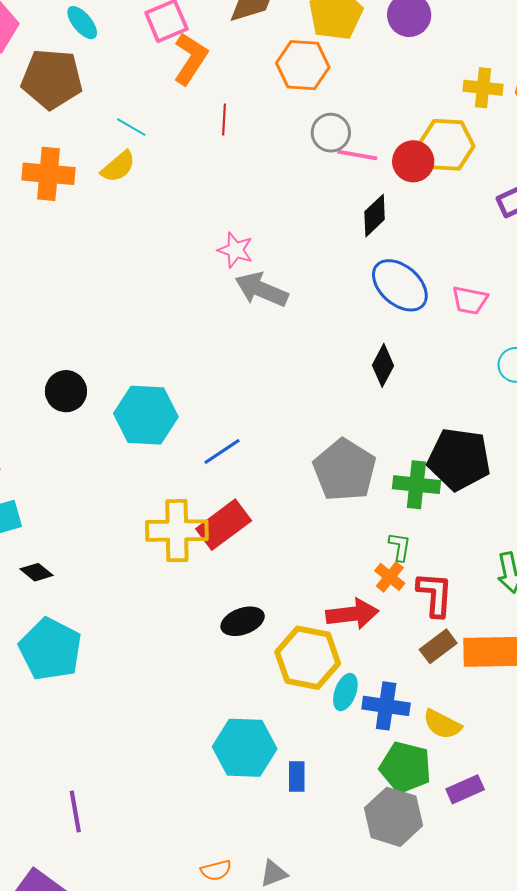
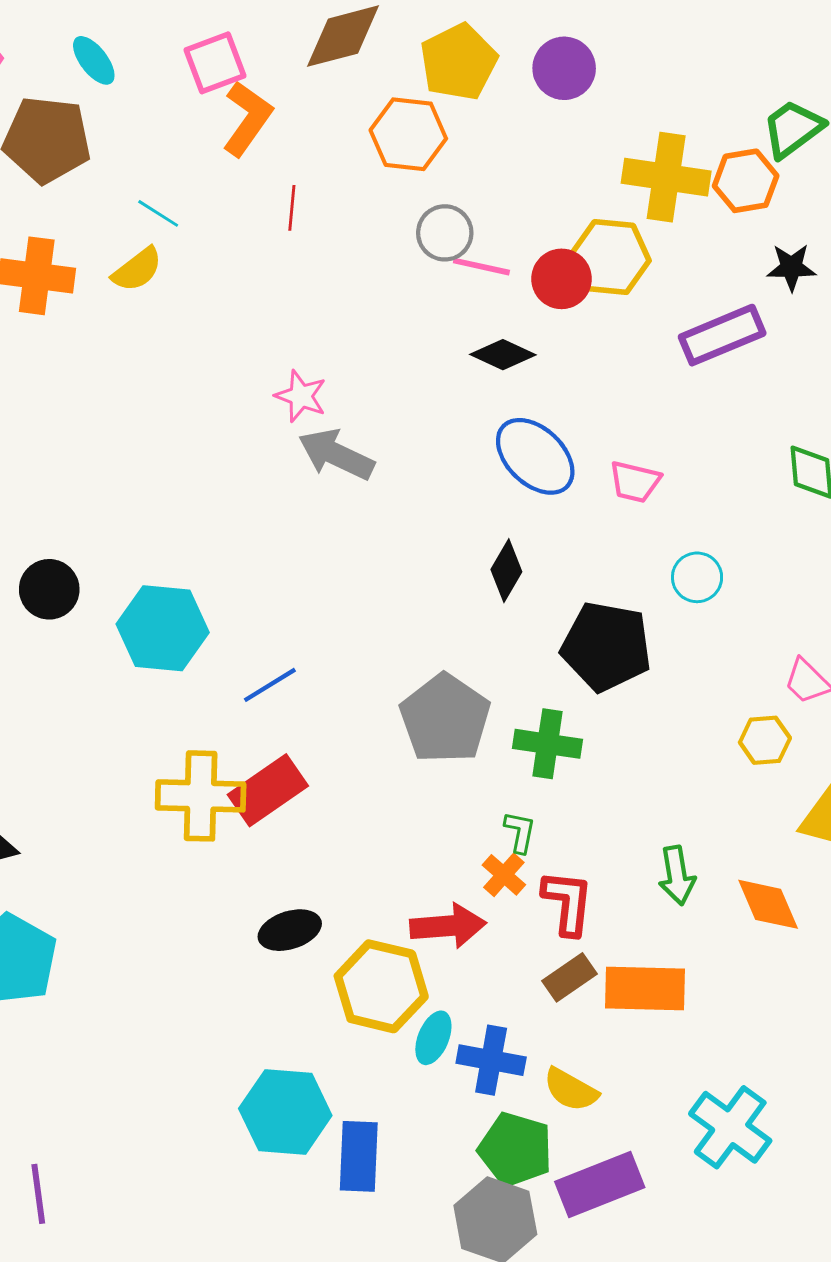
yellow cross: (483, 88) -> (666, 177), size x1.5
black diamond: (375, 216) -> (503, 355), turned 66
black pentagon: (459, 459) -> (606, 646), moved
blue rectangle: (297, 777) -> (359, 1156), size x1.6
purple rectangle: (465, 789) -> (600, 1184), size x1.6

